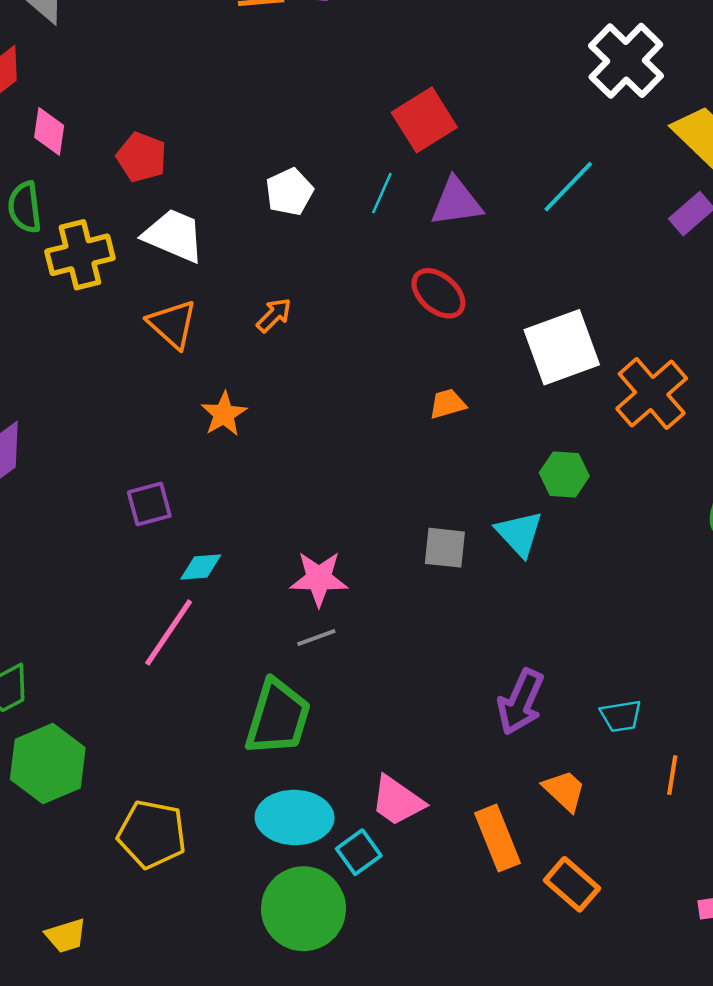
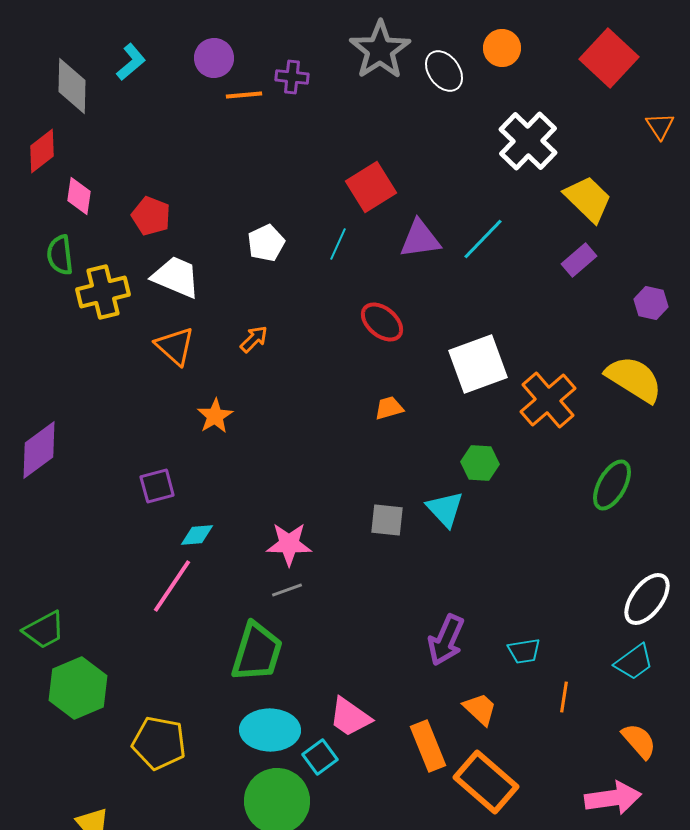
purple triangle: (456, 202) -> (420, 239), moved
orange rectangle: (572, 884) -> (486, 782), size x1.5

